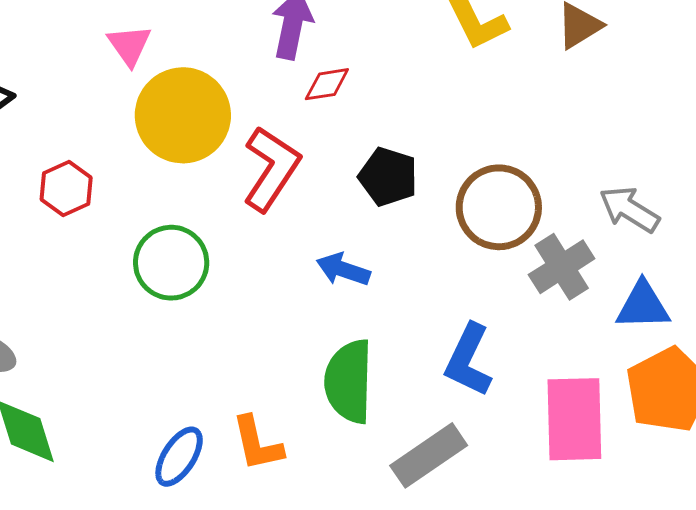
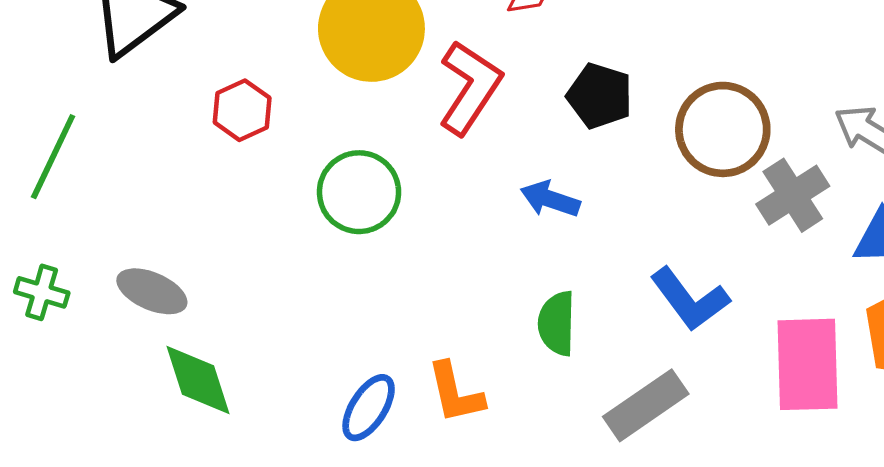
blue L-shape: (468, 360) -> (690, 299), turned -62
green semicircle: (349, 381) -> (557, 323), size x0.7

